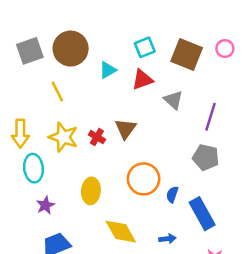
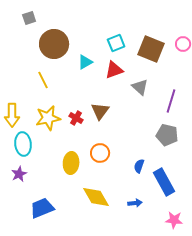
gray square: (30, 51) -> (29, 18), moved, size x0.6
yellow star: (63, 137) -> (48, 118), turned -30
orange circle: (144, 179) -> (100, 153), moved, size x0.7
purple star: (45, 205) -> (19, 174), moved

